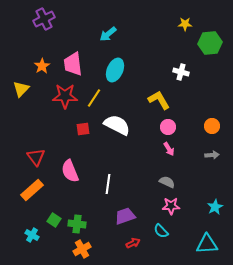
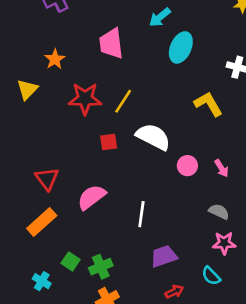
cyan arrow: (108, 34) -> (160, 17), moved
pink trapezoid: (73, 64) -> (111, 44), moved
cyan ellipse: (115, 70) -> (181, 47), moved
pink circle: (168, 127) -> (187, 166), moved
pink semicircle: (70, 171) -> (92, 197), turned 75
green cross: (77, 224) -> (101, 267), turned -30

